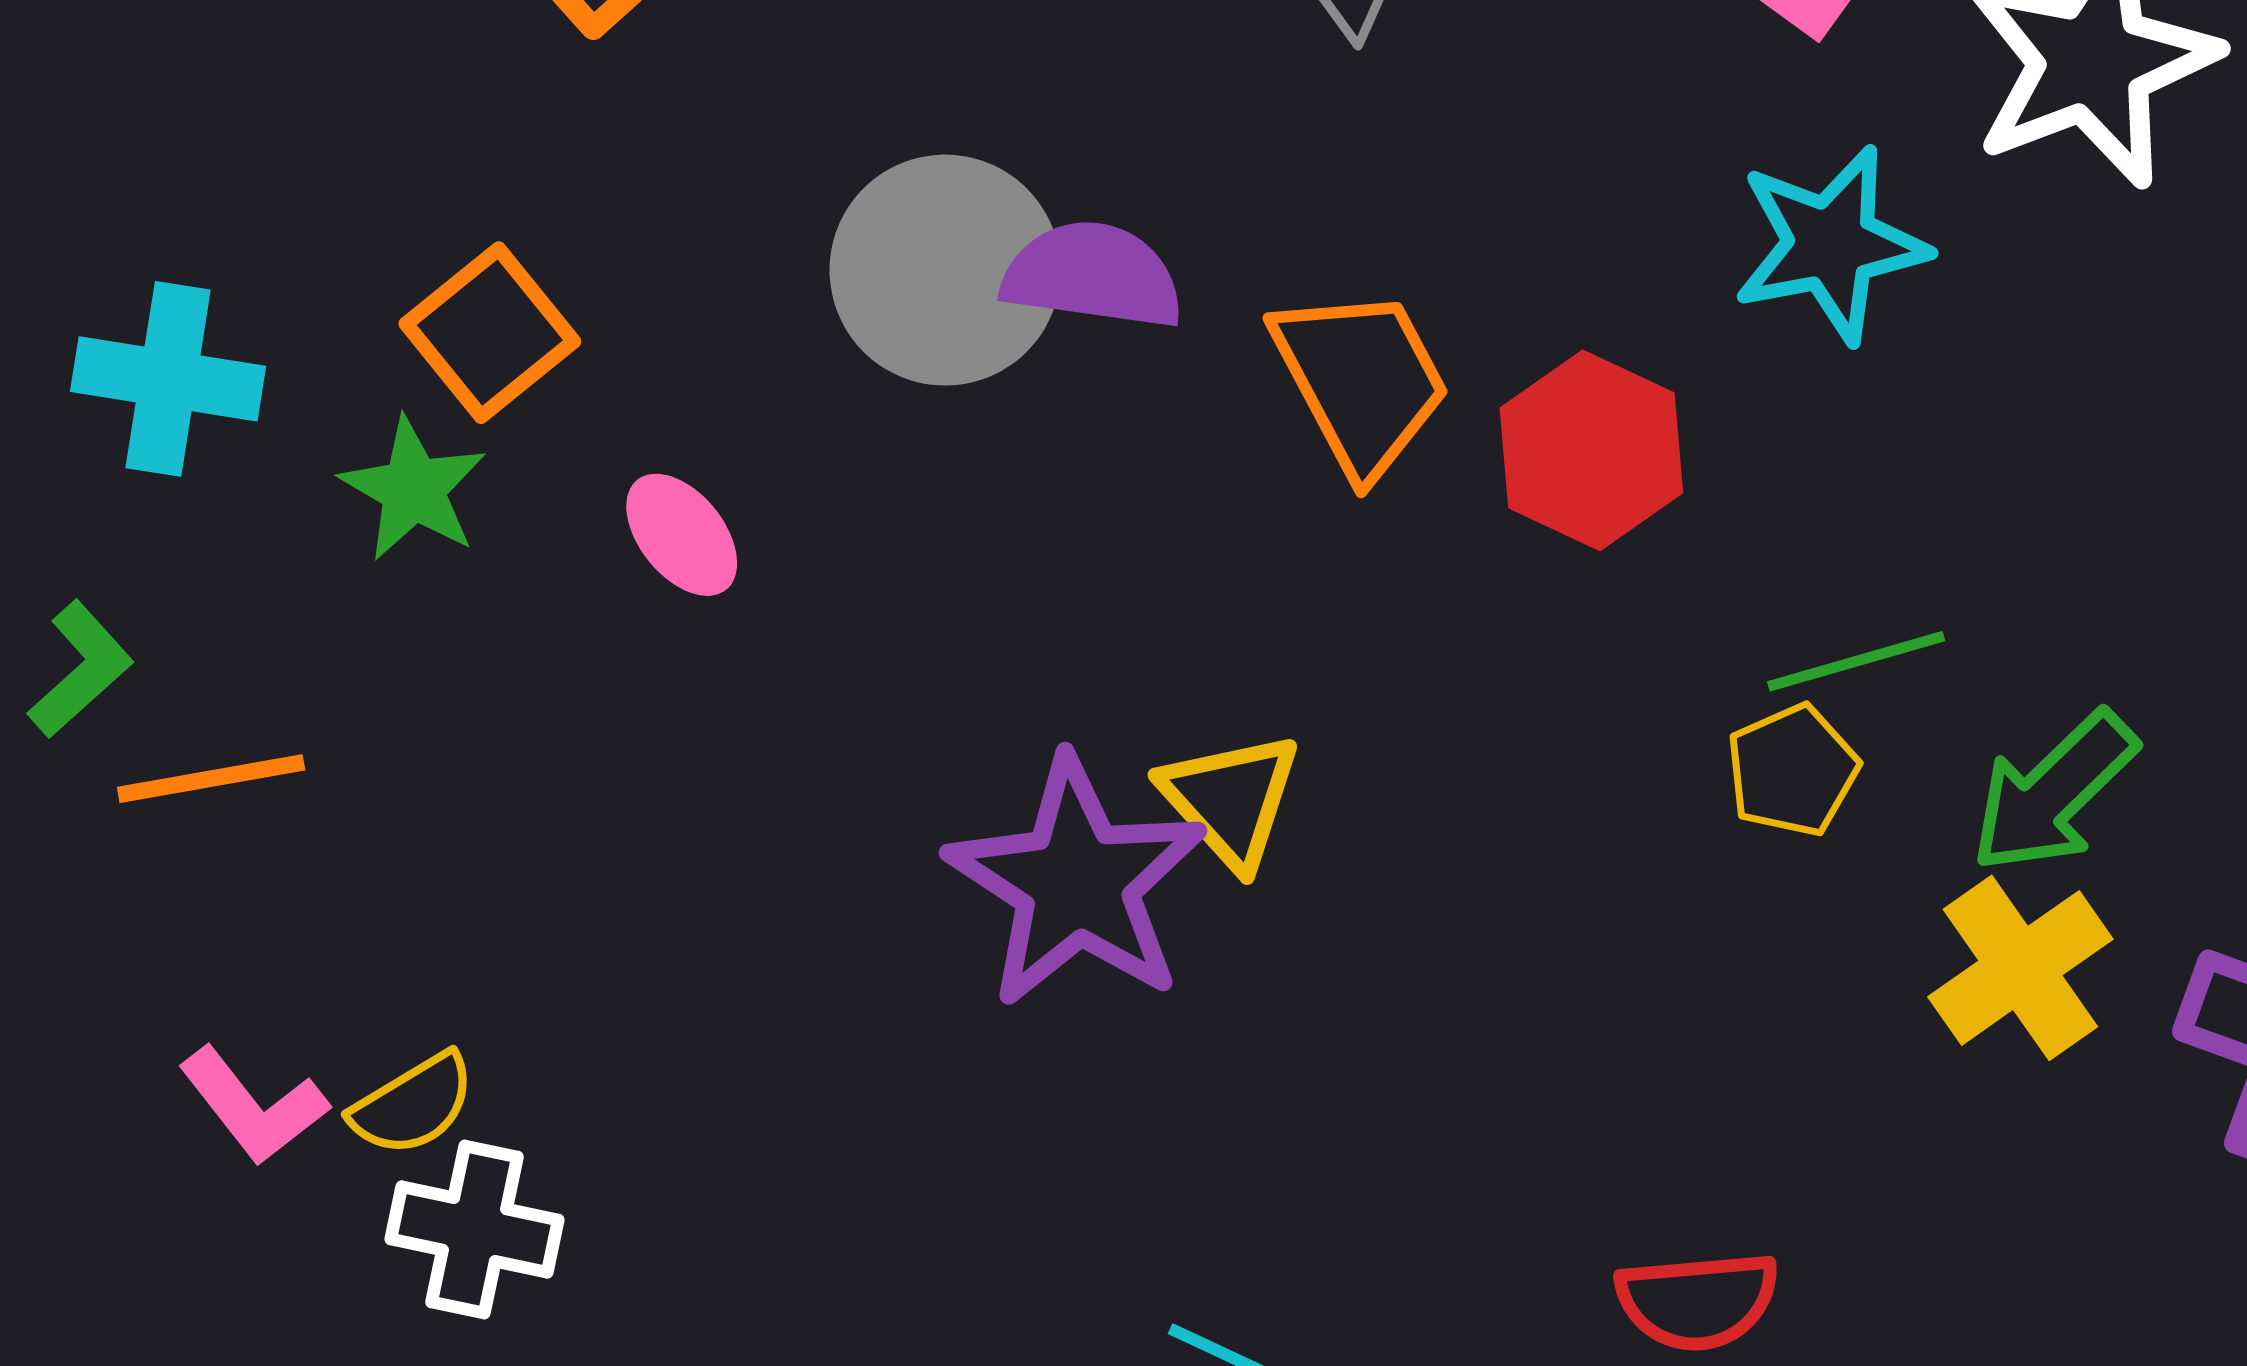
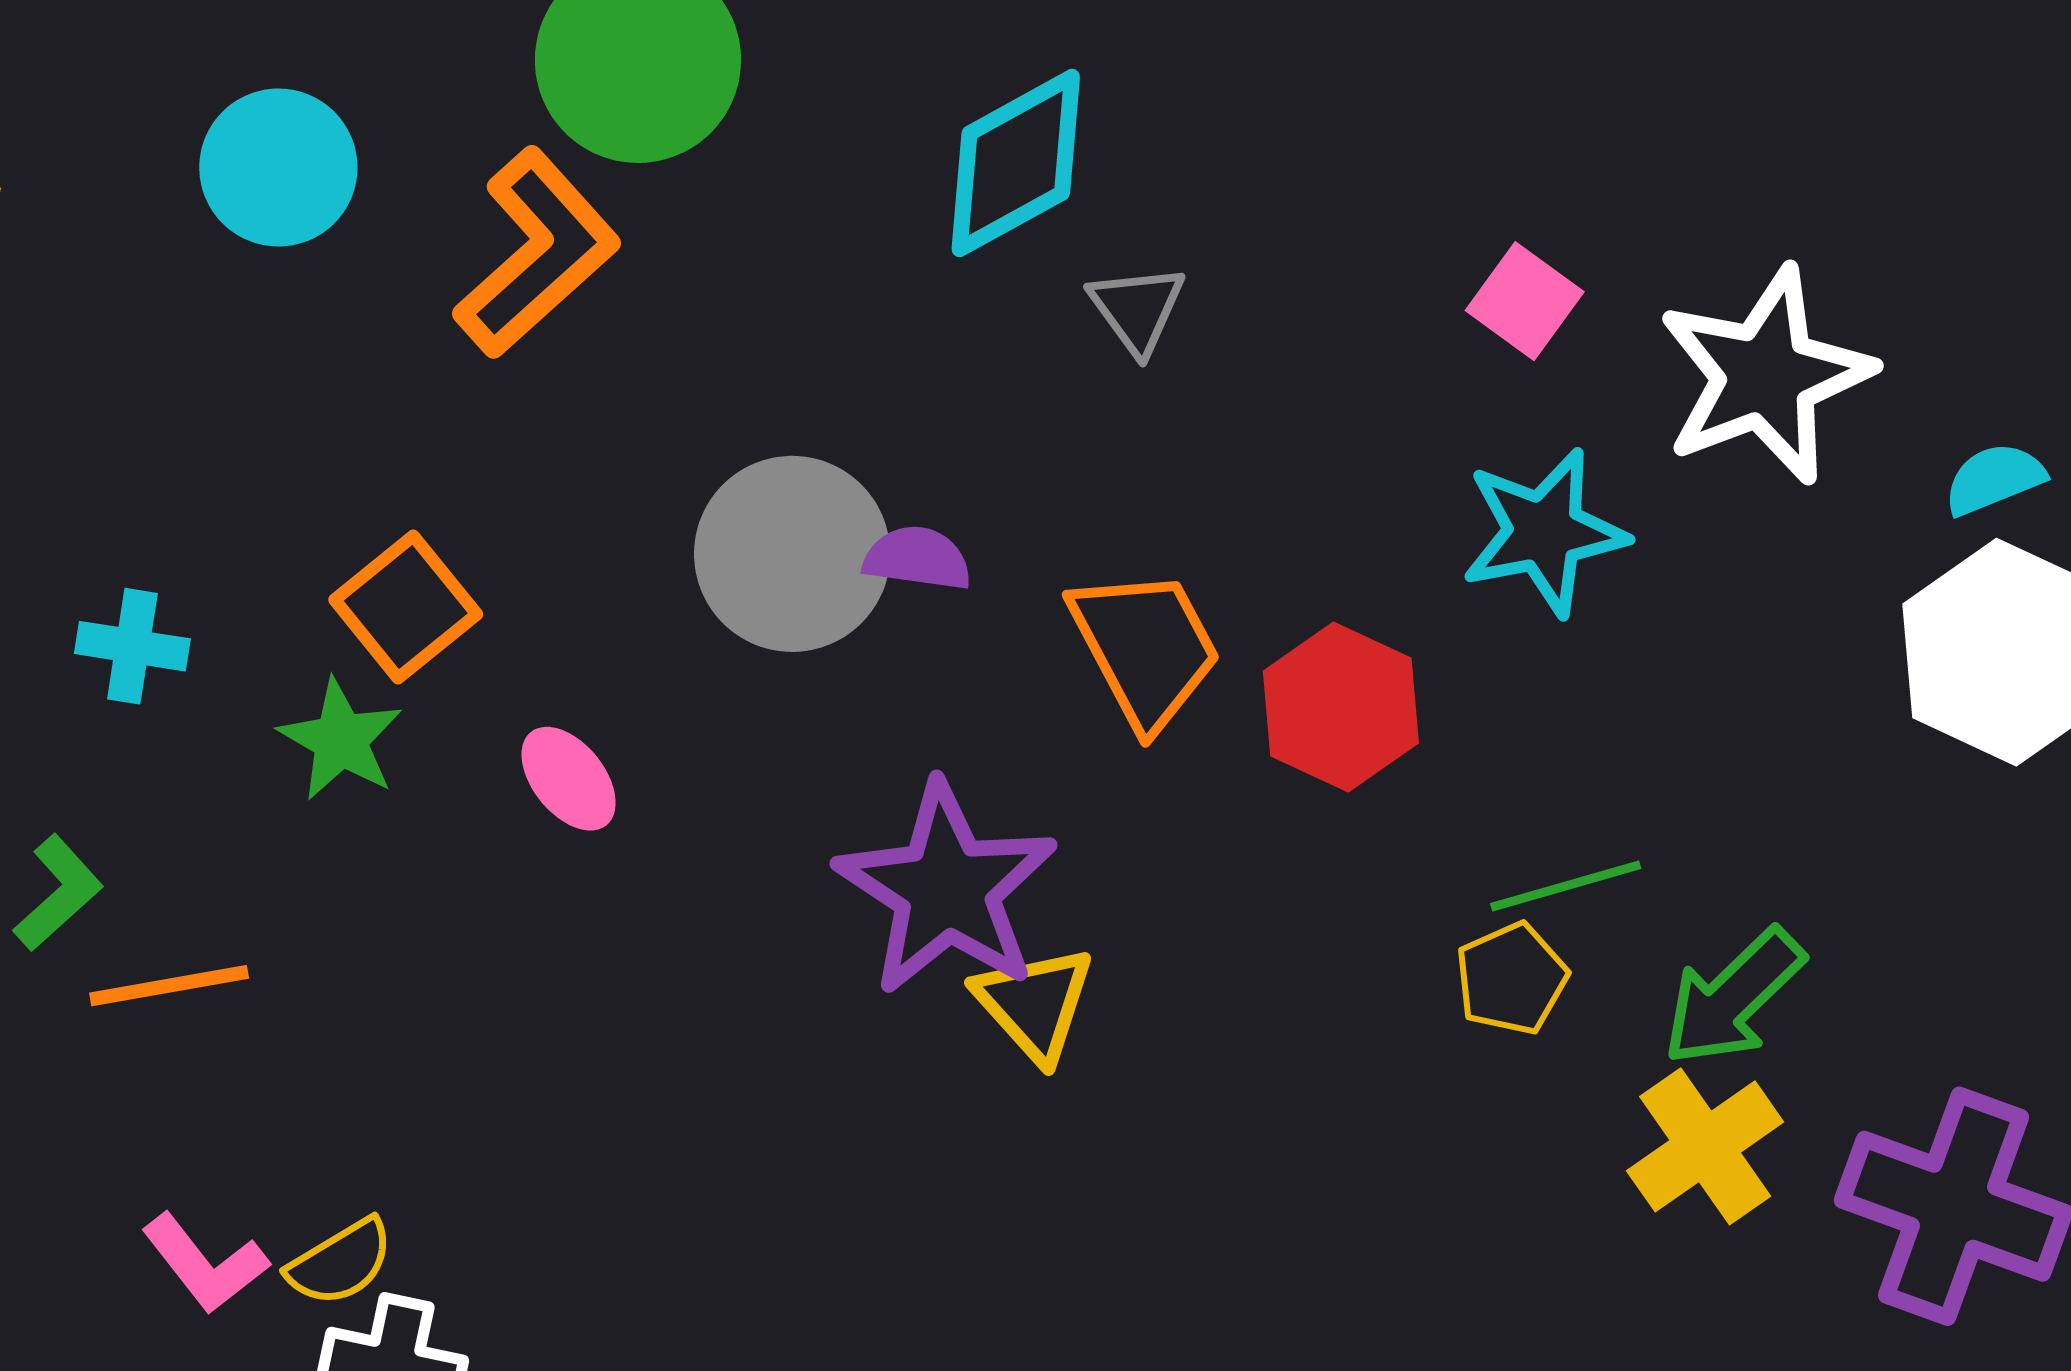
purple semicircle: (1093, 275) -> (917, 558), size x0.7
cyan cross: (168, 379) -> (132, 646), size x0.7
purple star: (1077, 882) -> (946, 889), moved

